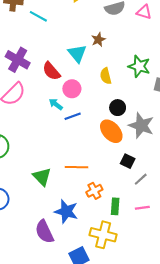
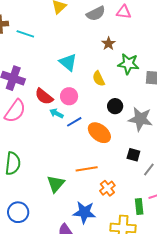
brown star: (98, 40) -> (108, 44), moved
red semicircle: (51, 71) -> (44, 96), moved
orange ellipse: (111, 131) -> (99, 133), moved
green triangle: (42, 177) -> (56, 184), turned 36
green rectangle: (115, 206) -> (139, 206), moved

